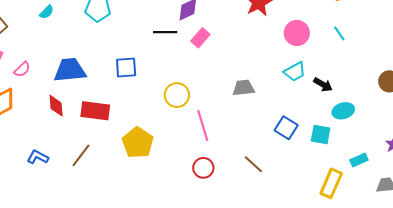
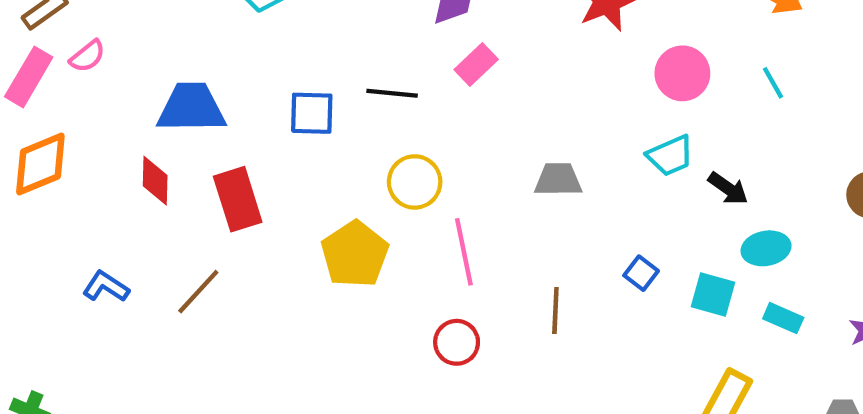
black line: (165, 32) -> (392, 93), moved
pink semicircle: (22, 69) -> (87, 56), moved
red rectangle: (95, 111) -> (238, 199), turned 60
blue square: (286, 128) -> (641, 273), size x0.7
yellow pentagon: (138, 143) -> (355, 254), moved
cyan rectangle: (359, 160) -> (783, 318), moved, turned 42
brown line: (253, 164) -> (555, 311), moved, turned 45

